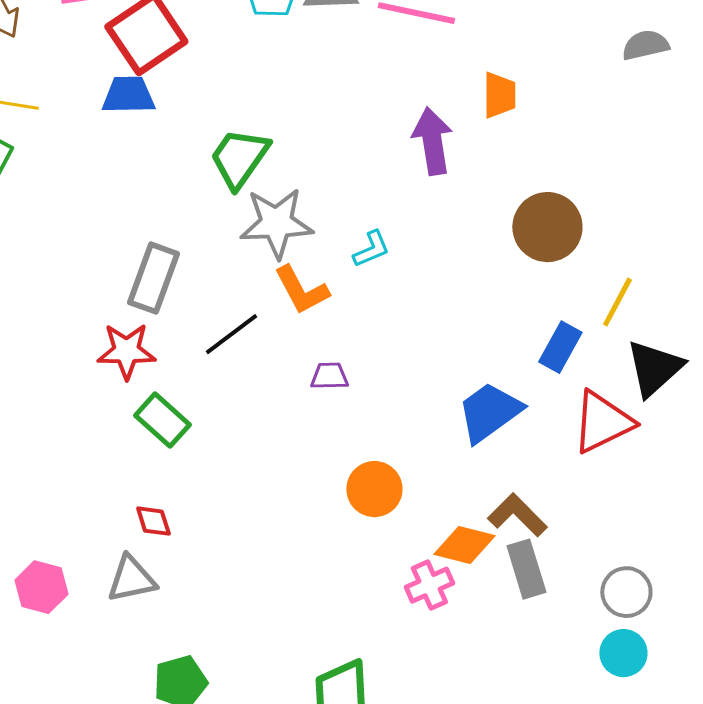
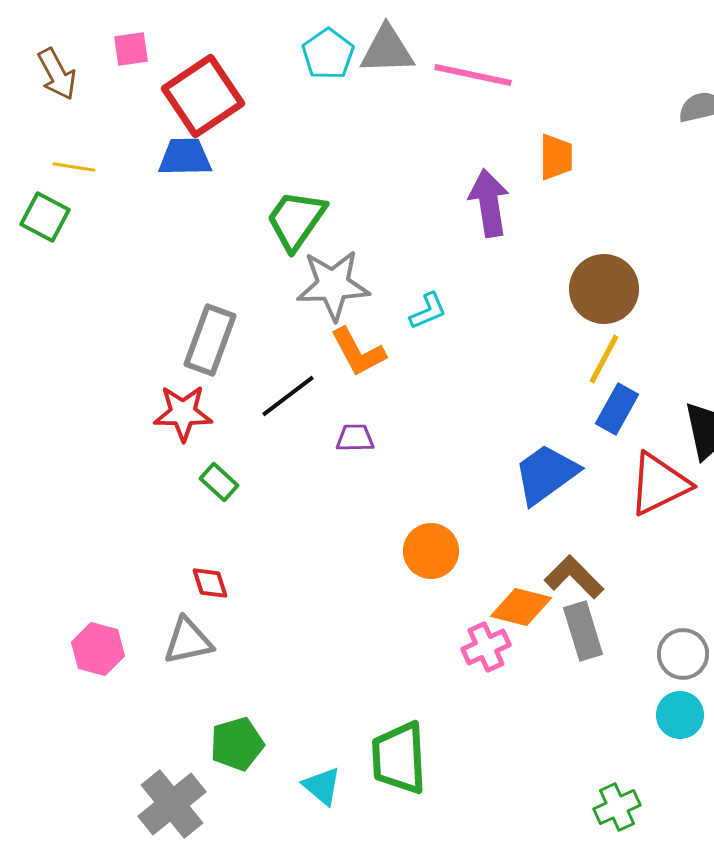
yellow line: (617, 302) -> (604, 359), moved
purple trapezoid: (329, 376) -> (355, 438), moved
green rectangle: (162, 420) -> (219, 482), size x0.7

